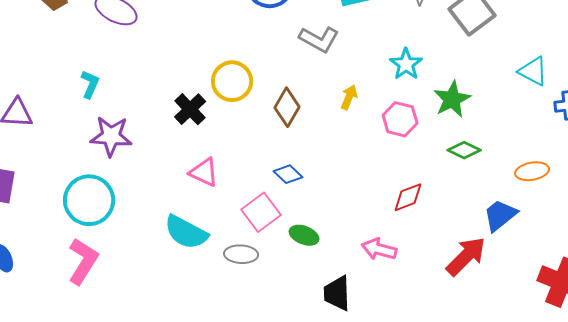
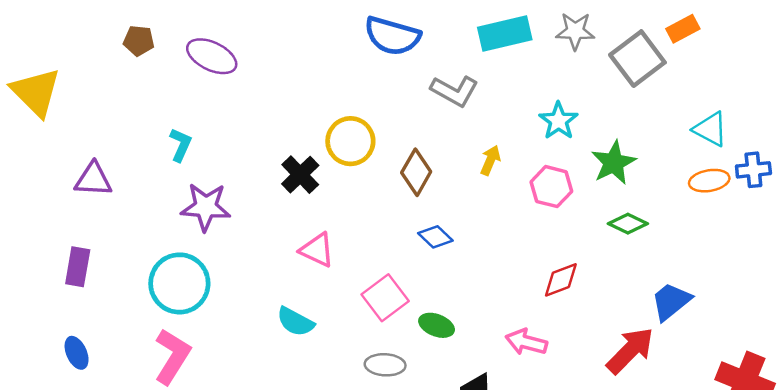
orange ellipse: (532, 171) -> (709, 181), moved
blue diamond: (288, 174) -> (435, 237), moved
cyan semicircle: (186, 232) -> (295, 322), size x0.7
gray ellipse: (241, 254) -> (385, 365), moved

